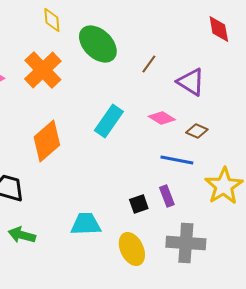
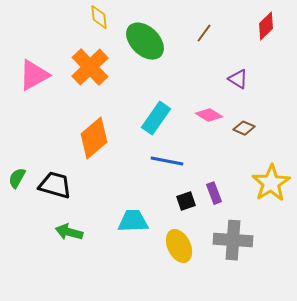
red diamond: (219, 29) -> (266, 26), turned 56
brown line: (149, 64) -> (204, 33), moved
purple triangle: (191, 82) -> (238, 79), size x0.7
blue line: (177, 160) -> (167, 161), moved

